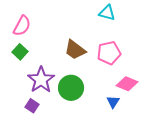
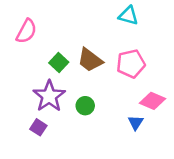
green square: (20, 52) -> (59, 62), moved
green circle: (71, 88) -> (85, 106), size x0.6

